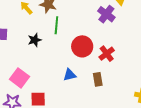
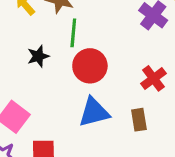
red circle: (82, 46) -> (90, 66), moved
blue triangle: (70, 75) -> (94, 112), size x1.5

